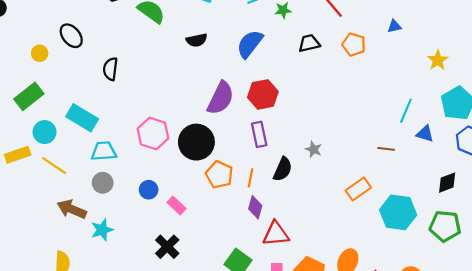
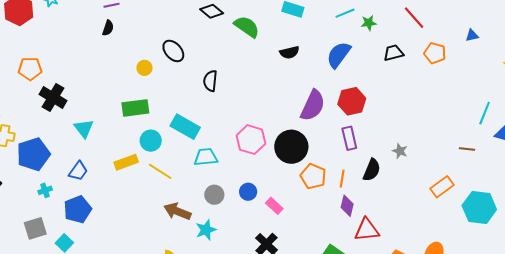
green rectangle: (29, 96) -> (135, 108), turned 32
gray circle: (103, 183) -> (214, 195), moved

